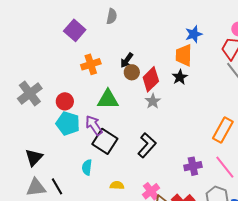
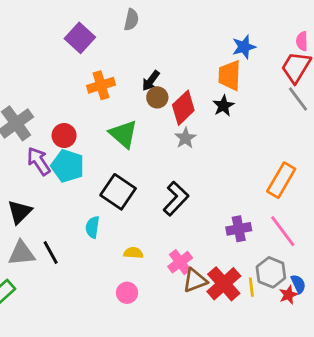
green triangle: (108, 99) -> (123, 134), turned 40
purple arrow: (94, 125) -> (39, 161), moved

